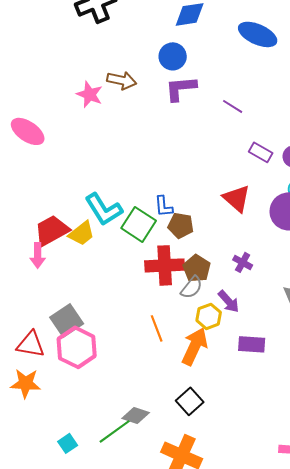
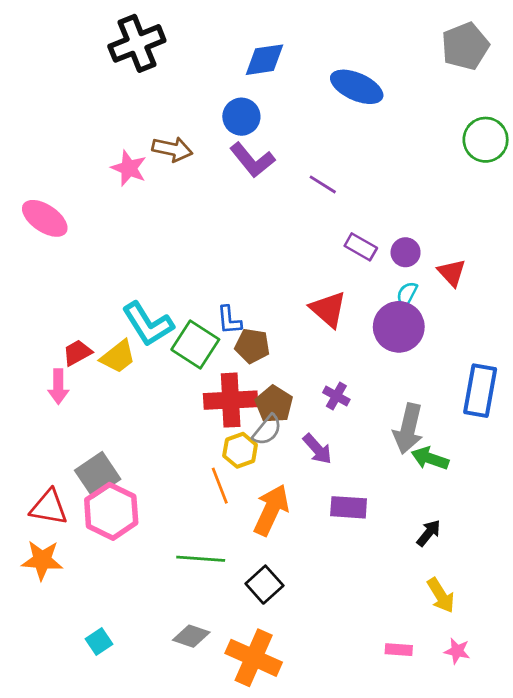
purple L-shape: (181, 88) -> (252, 160), turned -124
red trapezoid: (52, 230) -> (77, 353), size x0.6
yellow hexagon: (209, 316) -> (240, 450), moved
gray diamond: (136, 415) -> (191, 636), moved
green line: (115, 431) -> (201, 559), moved, turned 40

